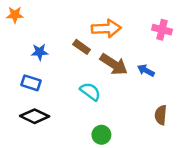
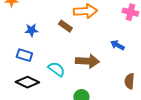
brown arrow: (114, 64) -> (87, 61), moved, turned -30
cyan semicircle: (90, 91) -> (56, 69), moved

